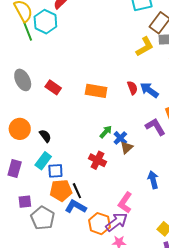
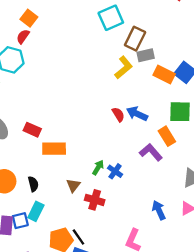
orange rectangle: (96, 91) -> (54, 149), moved
black semicircle: (45, 136) -> (33, 184), turned 32
brown triangle: (127, 148) -> (73, 185), moved
blue square: (55, 171) -> (20, 221), moved

